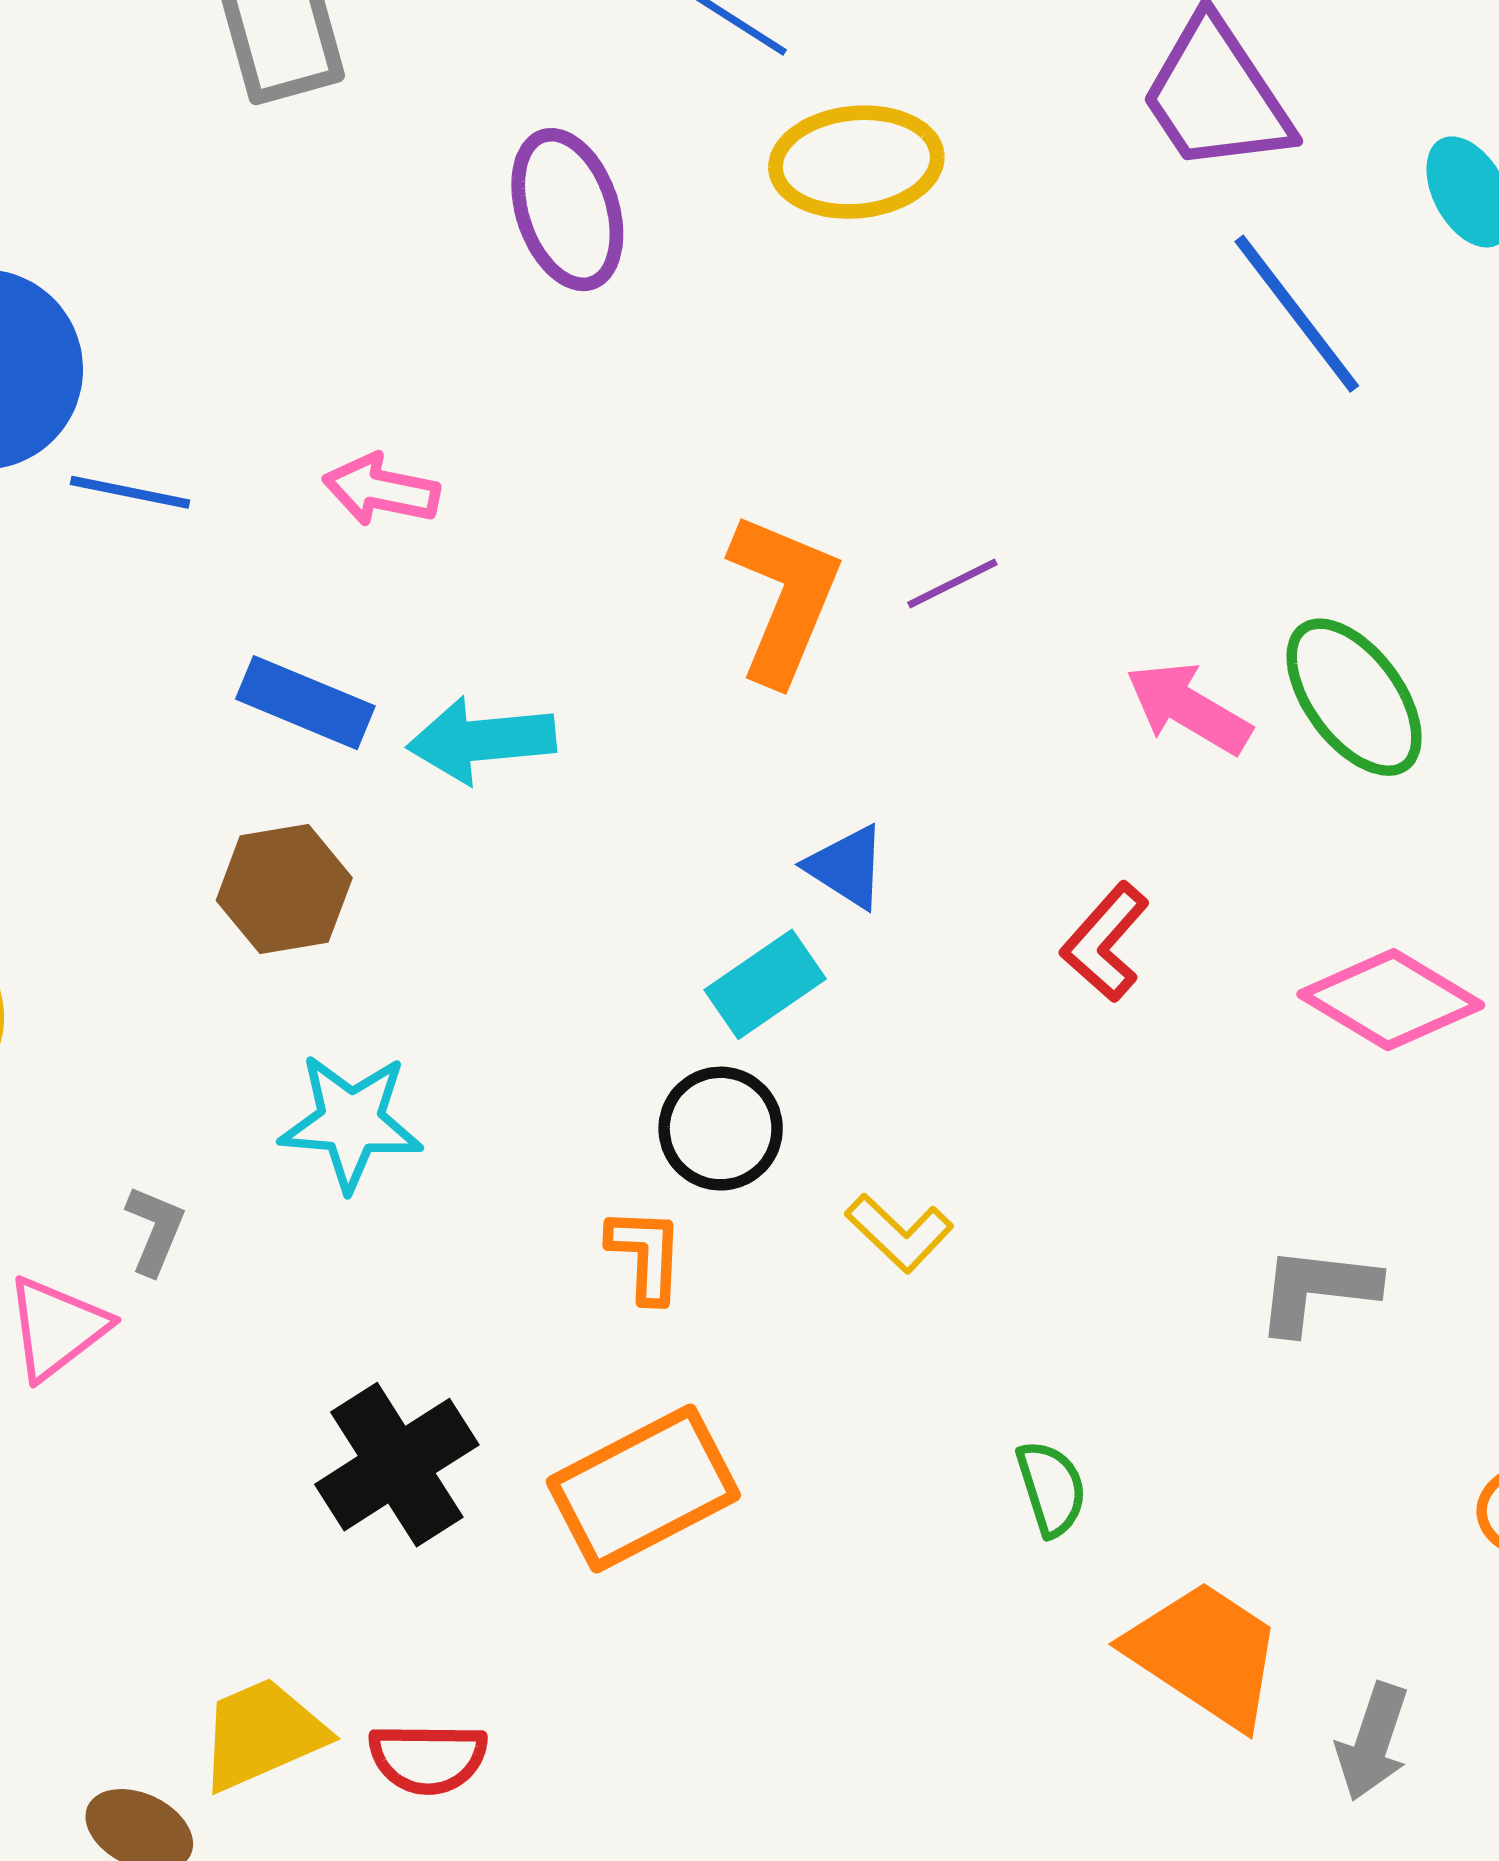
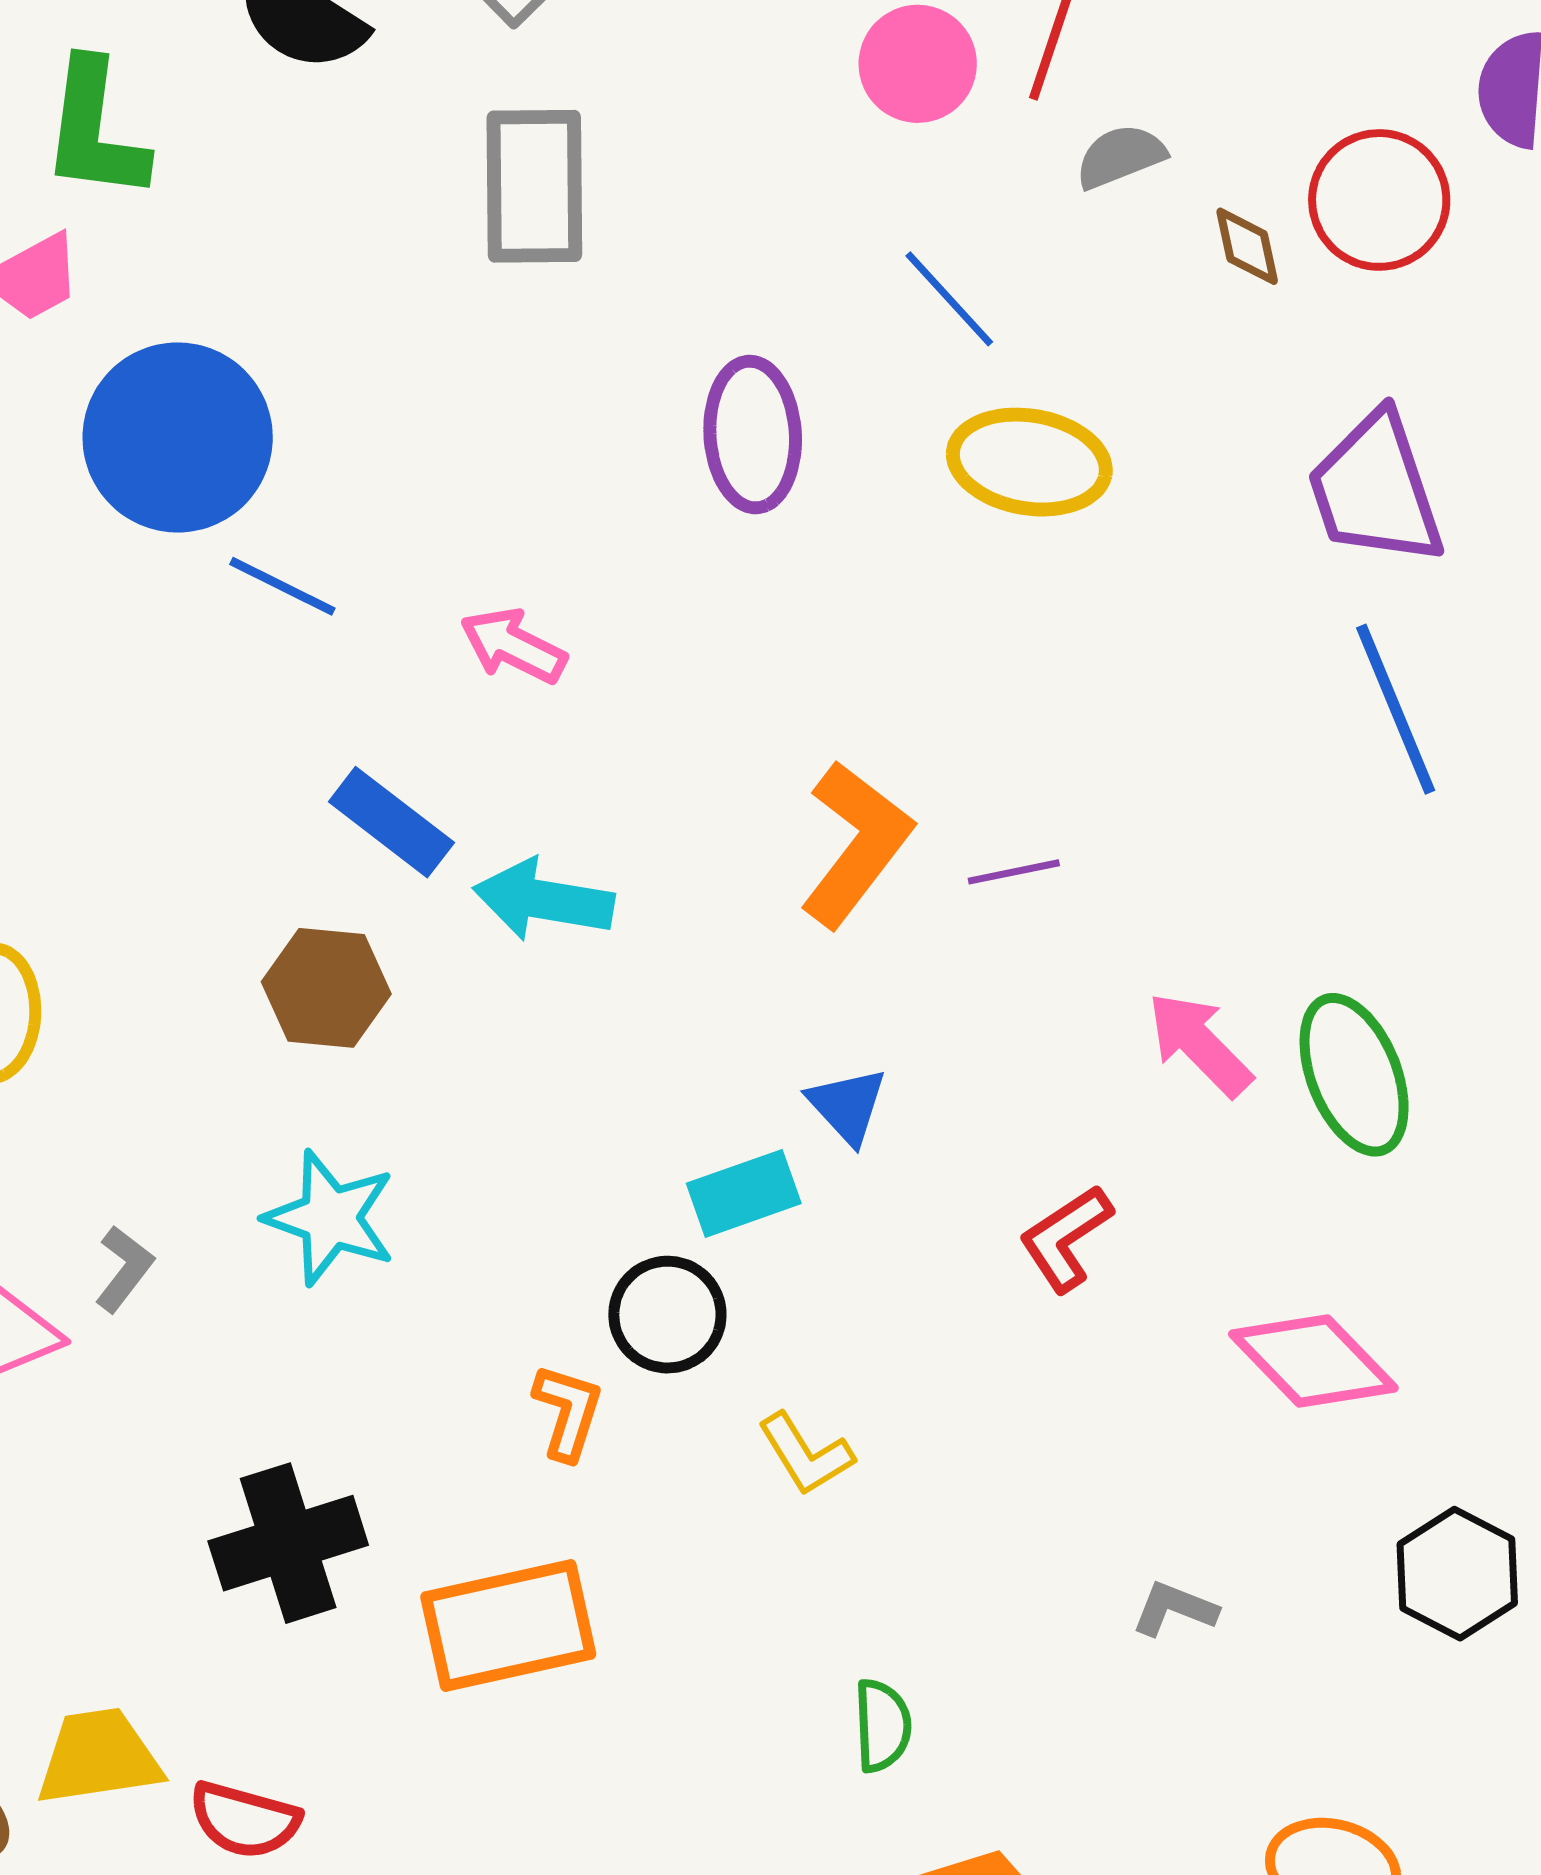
gray L-shape: (1317, 1290) -> (1174, 1609), size x0.7

